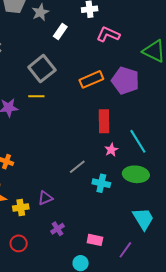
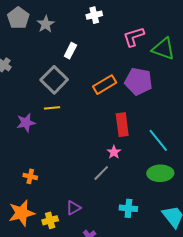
white rectangle: (60, 32) -> (70, 51), moved
pink L-shape: (108, 34) -> (134, 37), moved, turned -35
pink star: (111, 150) -> (114, 152), moved
cyan cross: (101, 183) -> (128, 208), moved

